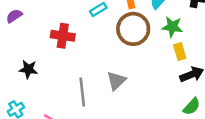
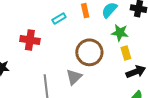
brown circle: (133, 29) -> (89, 52), moved

